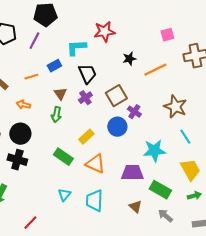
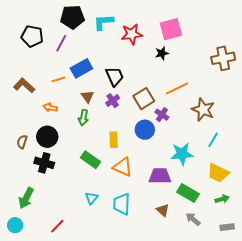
pink square: (167, 35) -> (171, 29), moved, size x1.6
cyan L-shape: (76, 48) -> (104, 22), moved
black star: (129, 59) -> (162, 53), moved
blue rectangle: (54, 66) -> (81, 68), size x1.5
orange line: (155, 70) -> (177, 88), moved
yellow rectangle: (86, 137) -> (114, 140), turned -49
cyan line: (185, 137) -> (213, 140), turned 63
yellow trapezoid: (190, 170) -> (218, 173), turned 145

